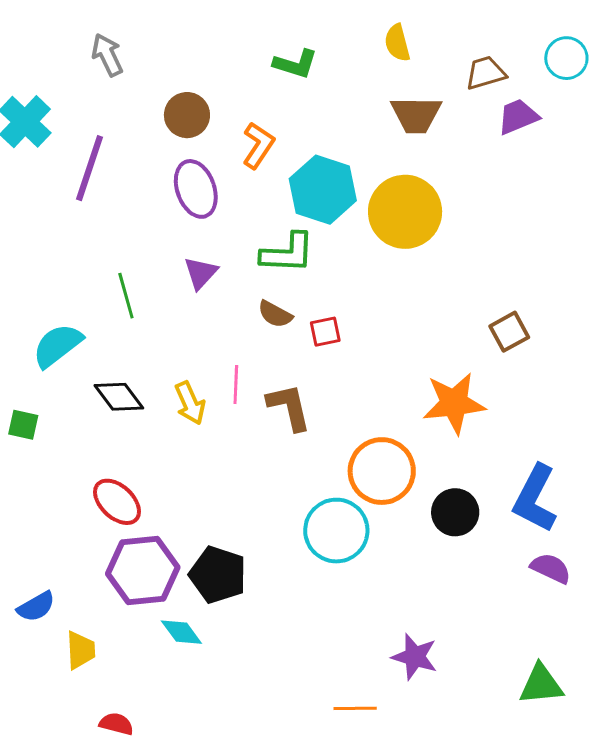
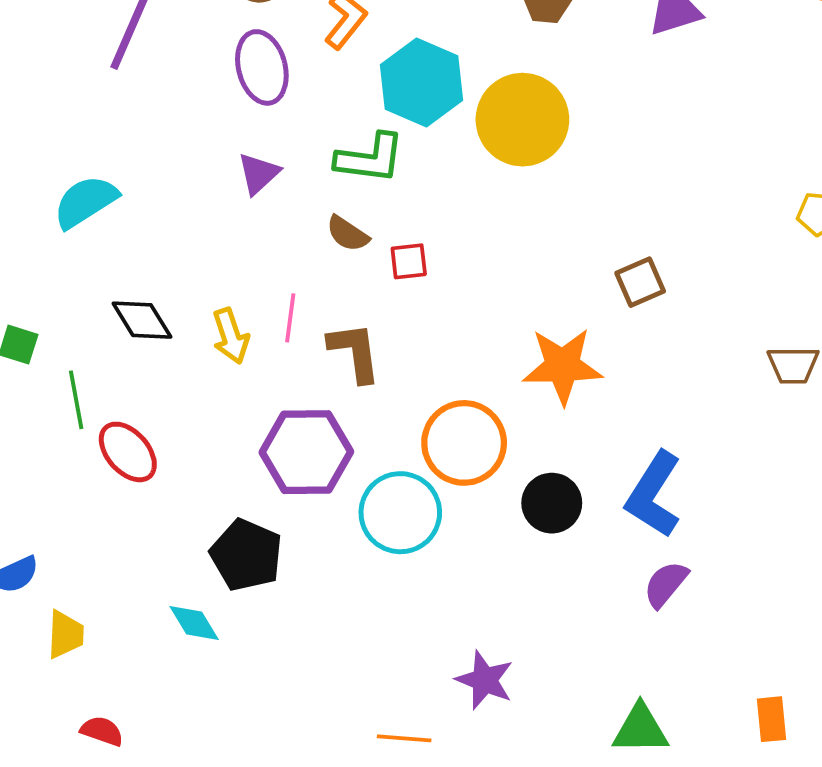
green line: (126, 296) -> (76, 400), moved
cyan semicircle: (57, 345) -> (85, 202), moved
purple semicircle: (551, 568) -> (666, 584), turned -81
purple hexagon: (143, 571) -> (306, 452), moved

